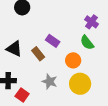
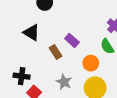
black triangle: (14, 49) -> (32, 33), moved

